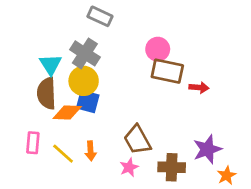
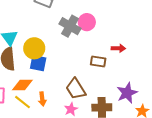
gray cross: (85, 53) -> (70, 26), moved
brown rectangle: (167, 71) -> (98, 62), moved, size x0.7
orange diamond: (67, 112) -> (22, 85), moved

